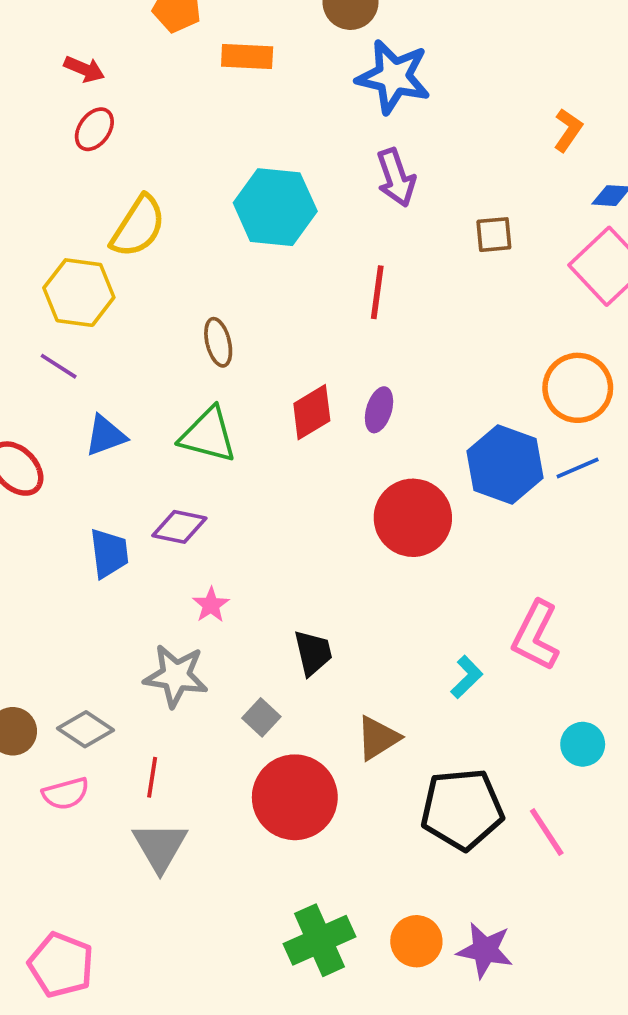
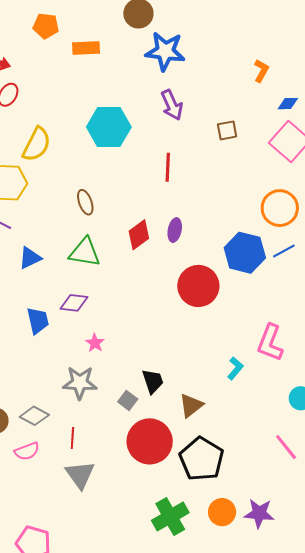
black trapezoid: (313, 653) -> (153, 381), moved
black pentagon: (462, 809) -> (202, 459), moved, turned -30

